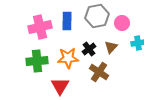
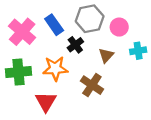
blue rectangle: (67, 21) -> (54, 25), turned -36
pink cross: (40, 27) -> (22, 32), turned -35
black cross: (89, 49) -> (75, 45), moved

